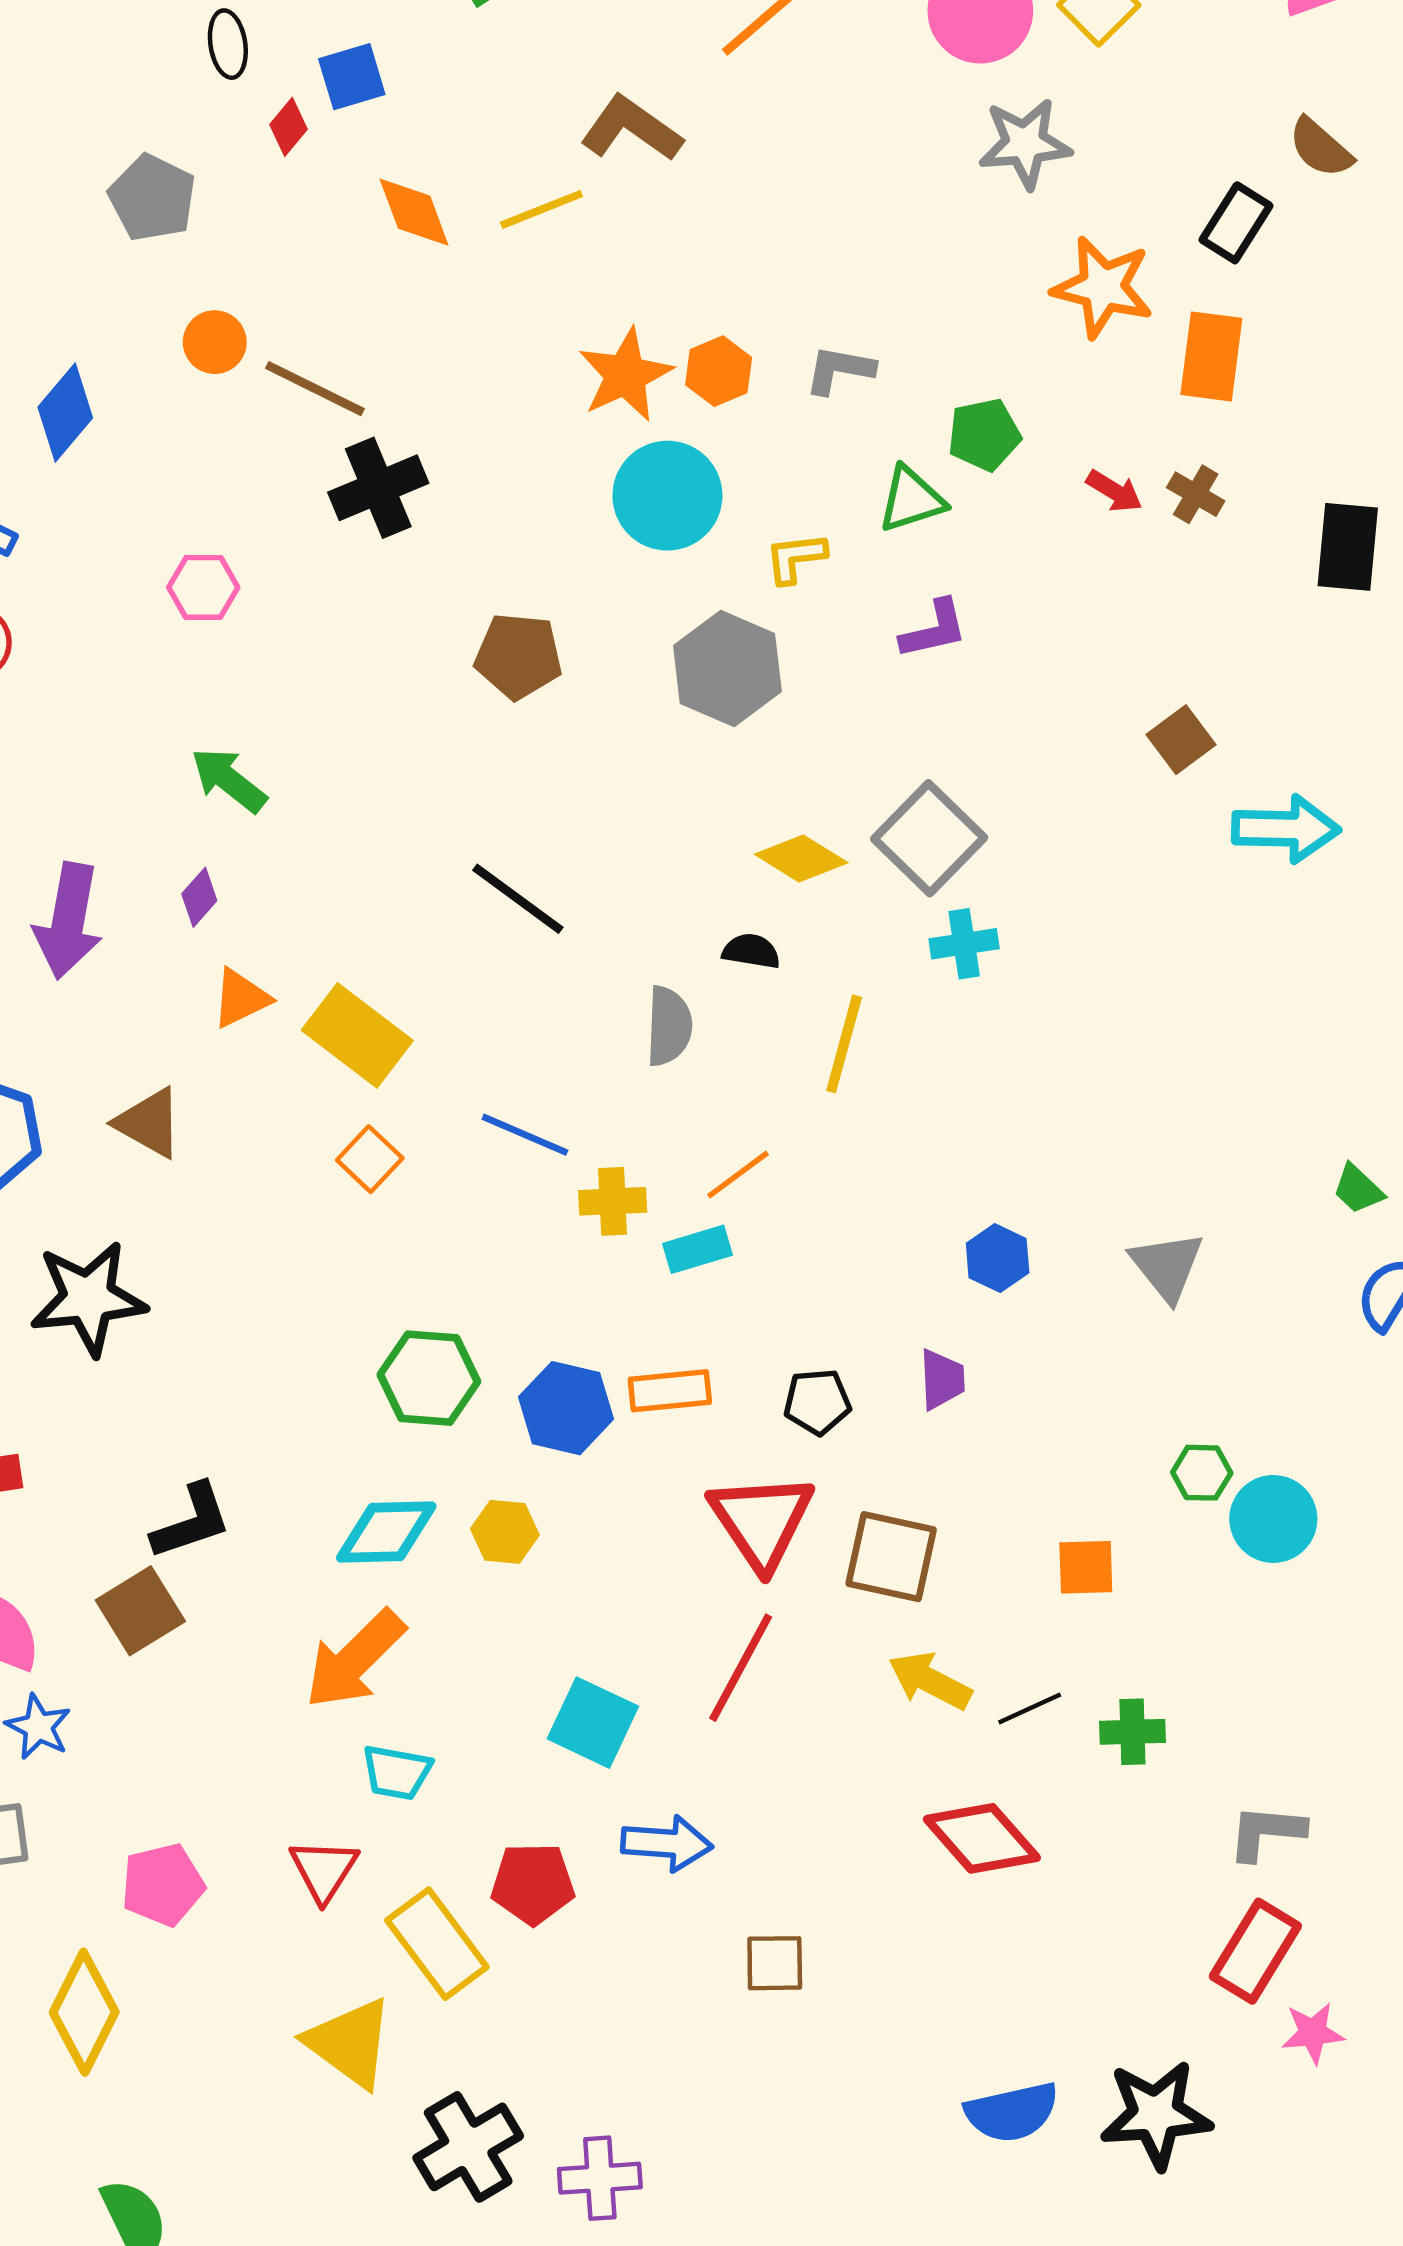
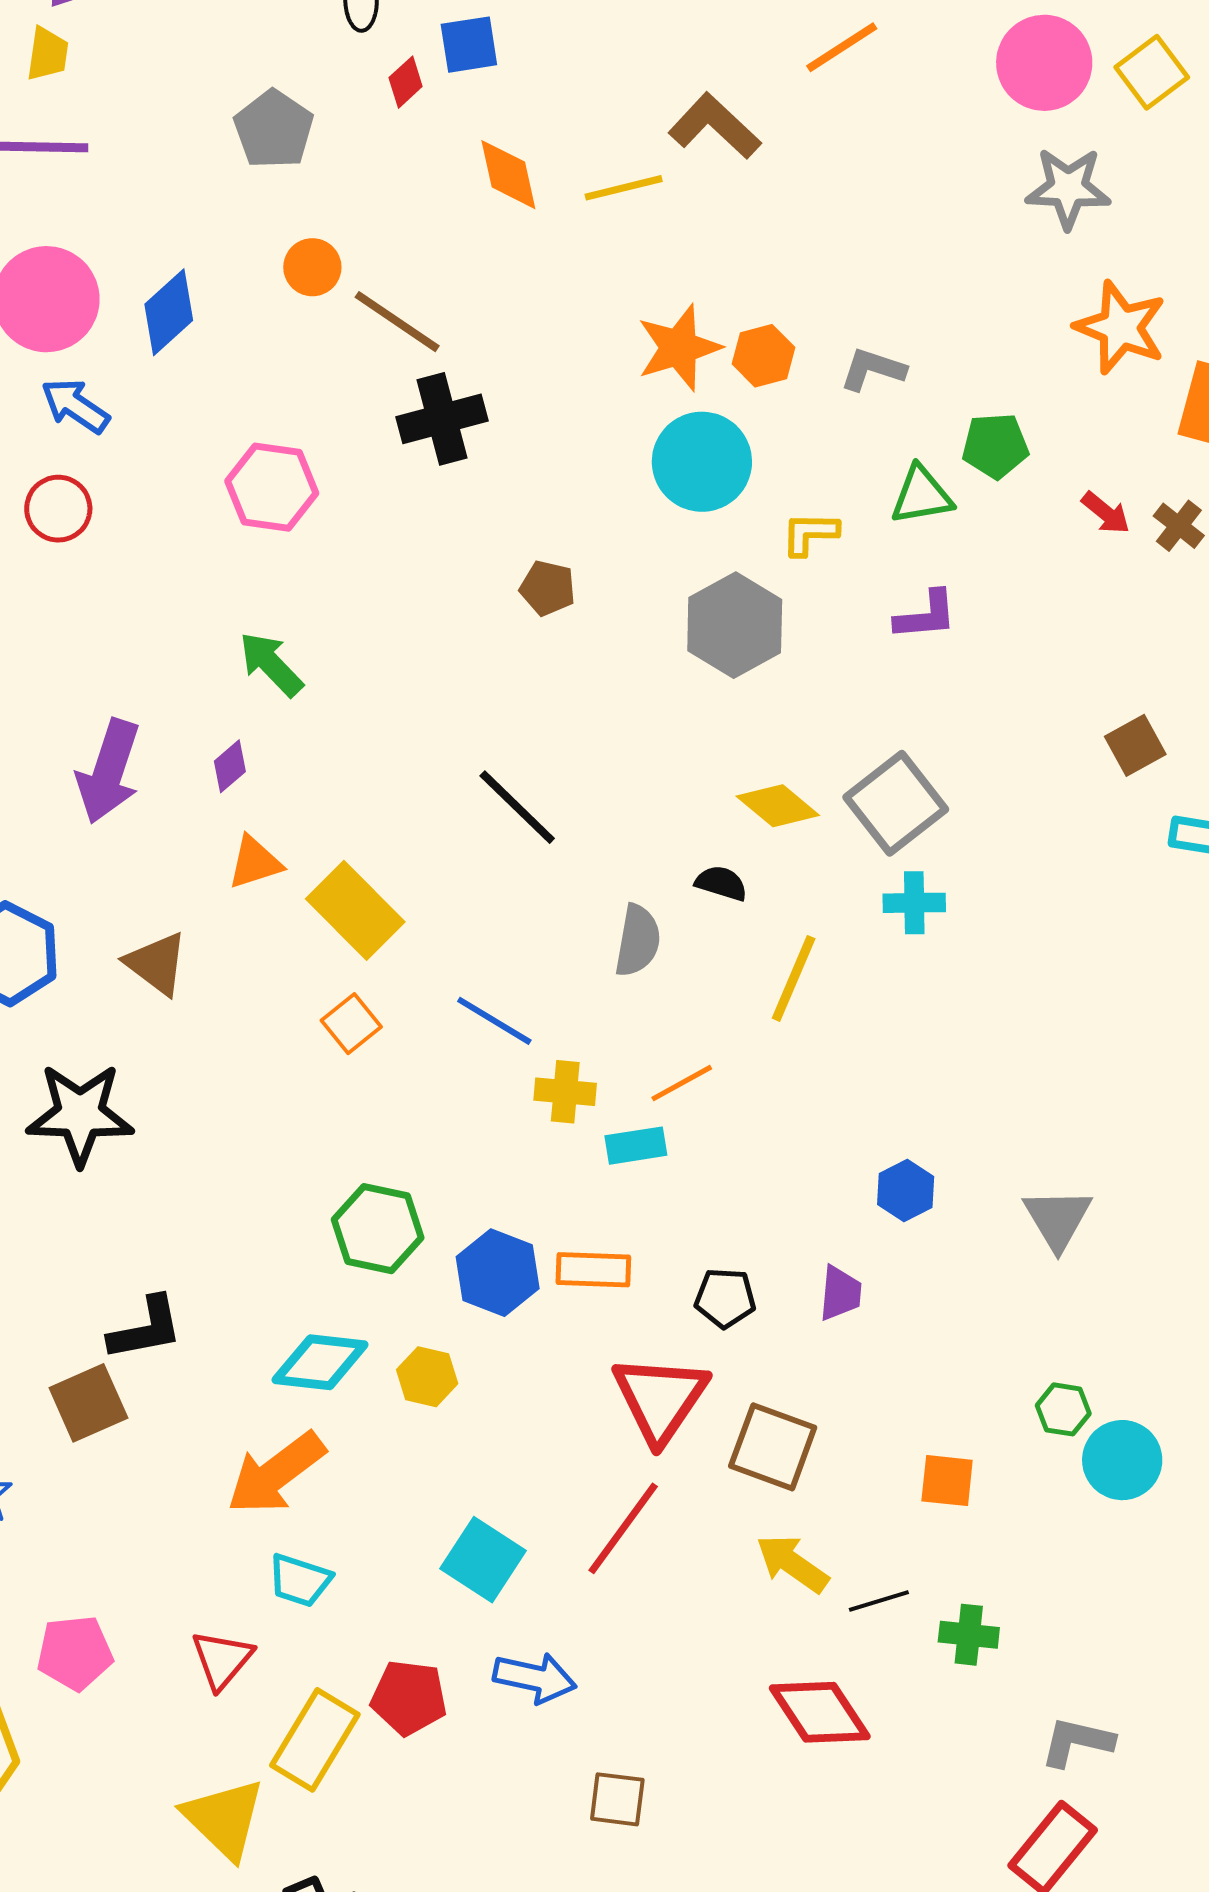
pink hexagon: (203, 587) -> (272, 487), size x1.4
brown pentagon: (518, 656) -> (548, 588), size x0.7
yellow rectangle: (437, 1944) -> (315, 1740), turned 60

